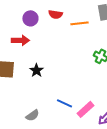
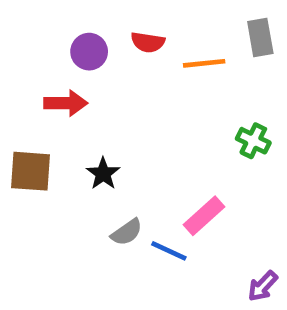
pink rectangle: (85, 109) -> (204, 216), moved
gray semicircle: (32, 115) -> (127, 232), moved

